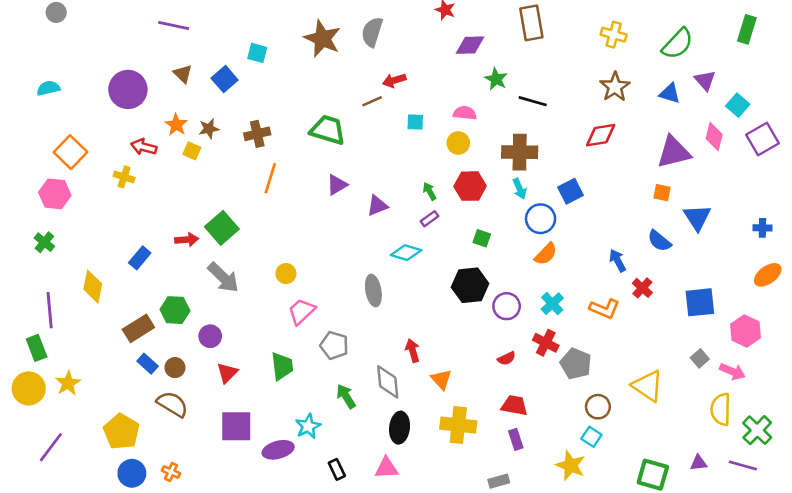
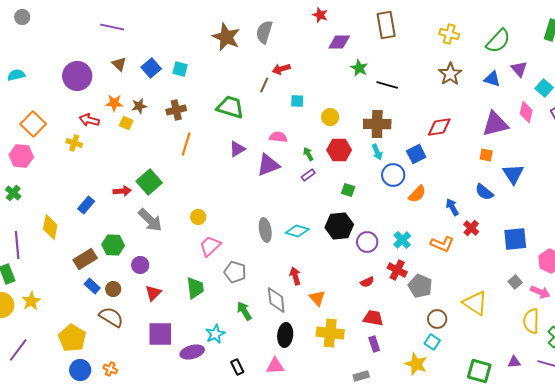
cyan square: (257, 53) -> (180, 69), moved
brown line: (372, 101) -> (264, 85), turned -42
pink semicircle: (465, 113) -> (278, 137), moved
orange star: (176, 125) -> (114, 103), turned -30
red diamond: (601, 135) -> (439, 127), moved
purple triangle: (377, 206) -> (268, 165), size x1.4
cyan diamond: (406, 253) -> (297, 231), moved
orange semicircle: (546, 254) -> (417, 194), moved

